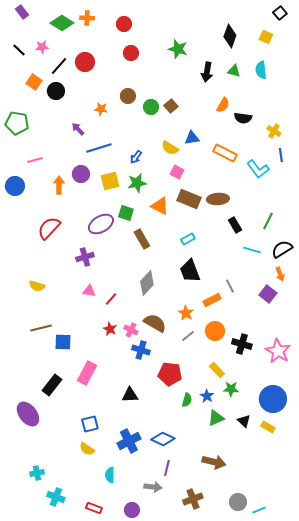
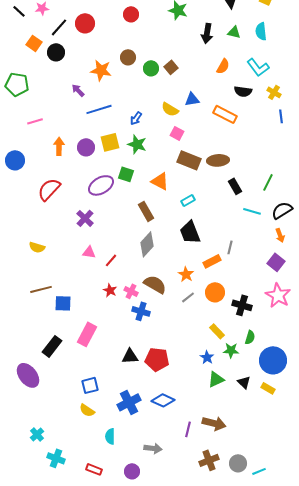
orange star: (101, 109) -> (101, 70), size x1.5
black semicircle: (243, 118) -> (243, 91), moved
cyan L-shape: (258, 169) -> (258, 67), moved
purple circle: (81, 174) -> (86, 147), moved
green star: (137, 183) -> (137, 144), turned 30
blue circle: (15, 186) -> (15, 160), moved
orange triangle: (160, 206) -> (160, 181), moved
brown rectangle: (142, 239) -> (146, 211), moved
purple cross: (85, 257) -> (85, 218), turned -30
gray line: (230, 286) -> (230, 247), turned 40
purple square: (268, 294) -> (276, 262), moved
pink star: (278, 351) -> (278, 295), moved
red pentagon: (170, 374) -> (157, 359), moved
green semicircle: (187, 400) -> (250, 337), moved
purple line: (167, 468) -> (188, 429), moved
cyan cross: (37, 473) -> (37, 434), turned -32
brown cross: (193, 499) -> (209, 460), moved

